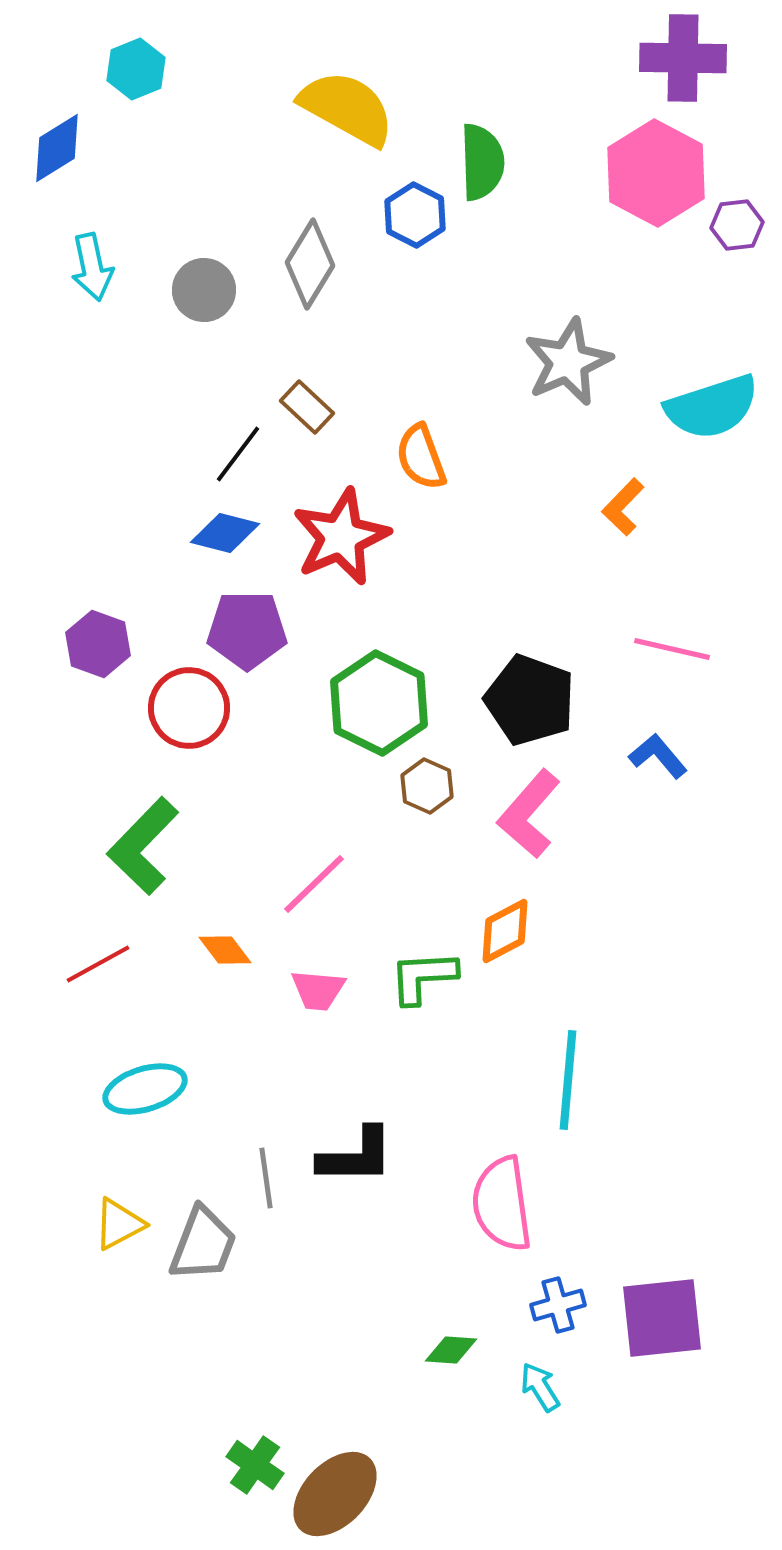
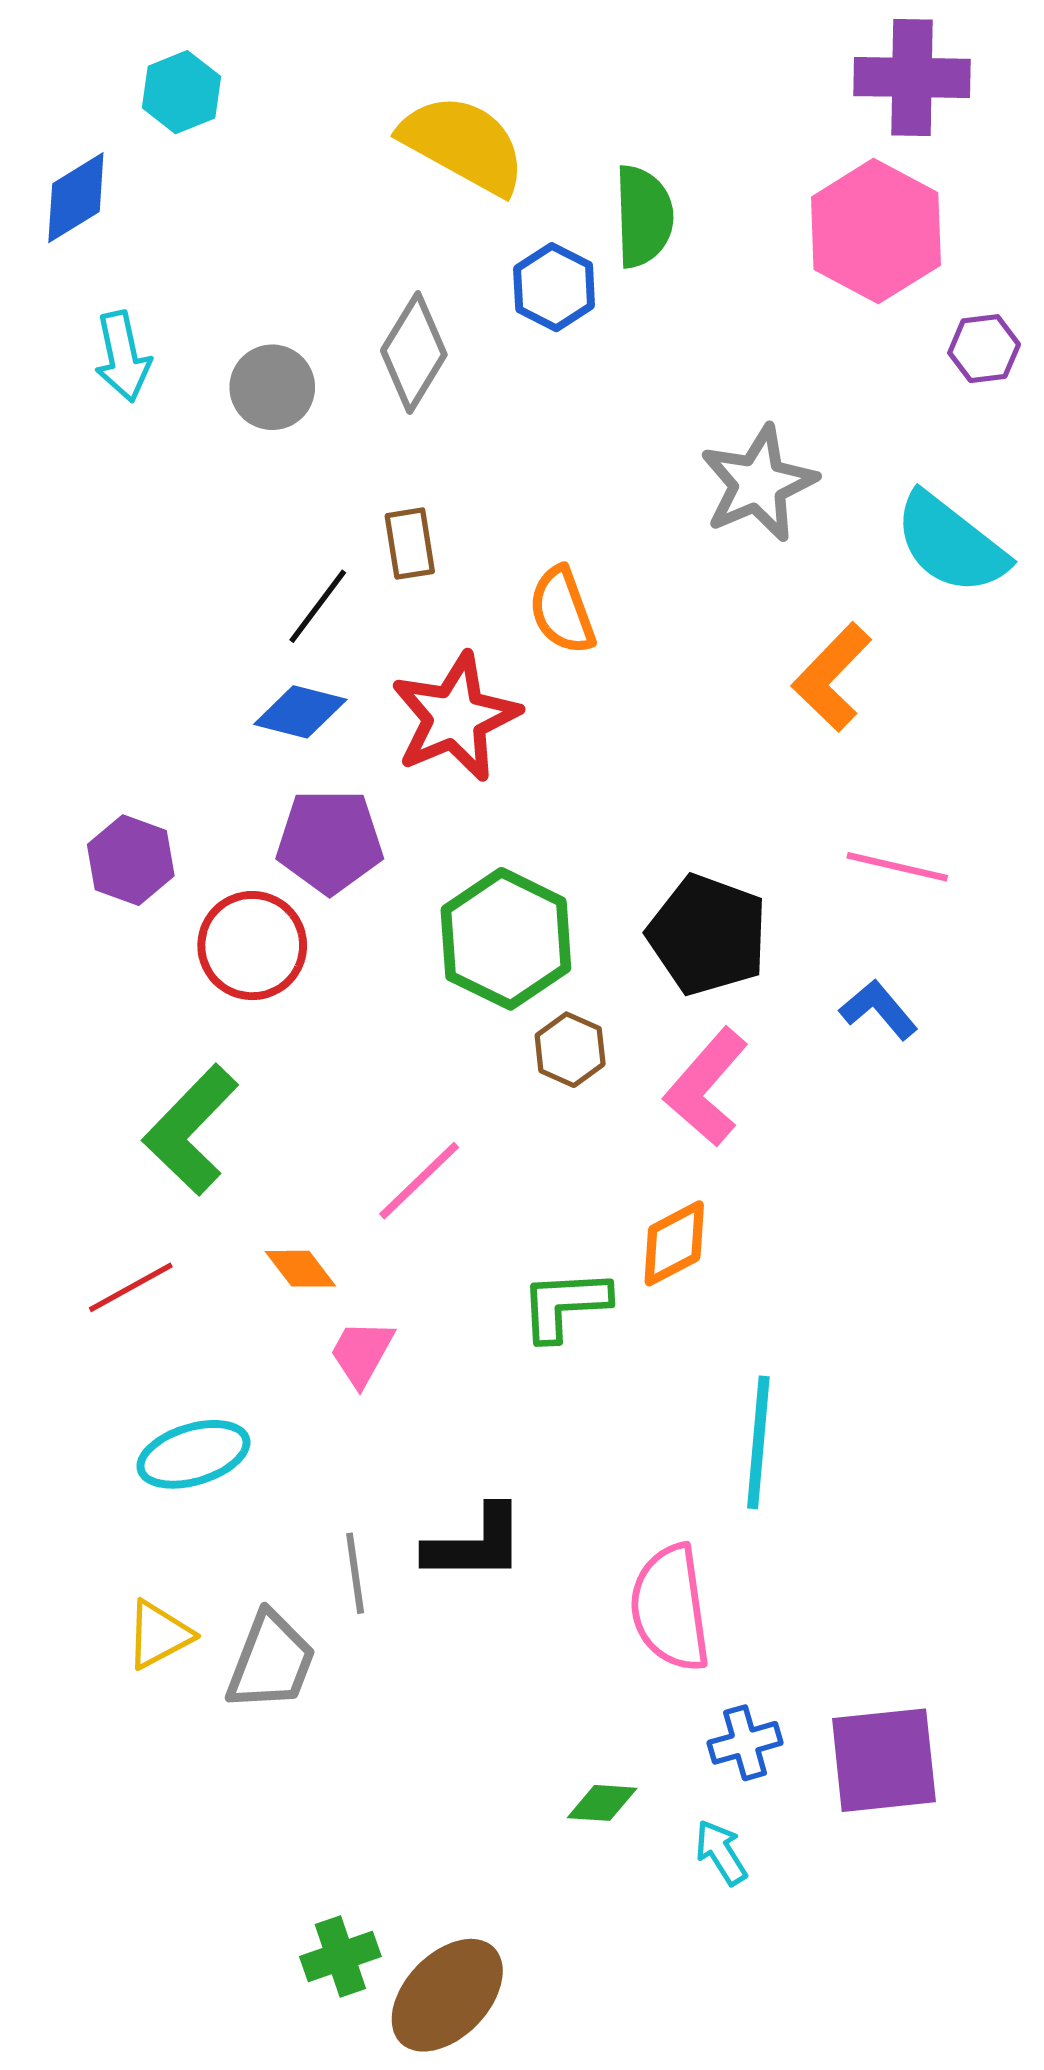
purple hexagon: (737, 225) -> (984, 349), moved
brown rectangle: (307, 407) -> (410, 544), turned 38
cyan semicircle: (712, 407) -> (951, 544), turned 56
orange L-shape: (623, 507) -> (832, 677), size x1.4
pink trapezoid: (318, 990) -> (362, 1353), moved, turned 114
green cross: (255, 1465) -> (340, 1956), turned 36

